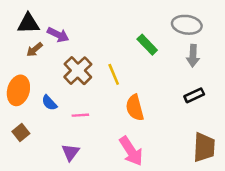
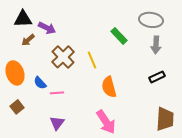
orange ellipse: (18, 90) -> (15, 73), turned -35
pink line: (80, 115) -> (57, 93), moved

